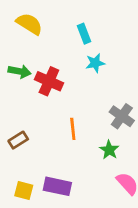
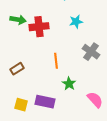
cyan star: (95, 63) -> (76, 22), moved
red cross: (49, 81) -> (39, 27), turned -30
green star: (109, 150) -> (69, 84), moved

